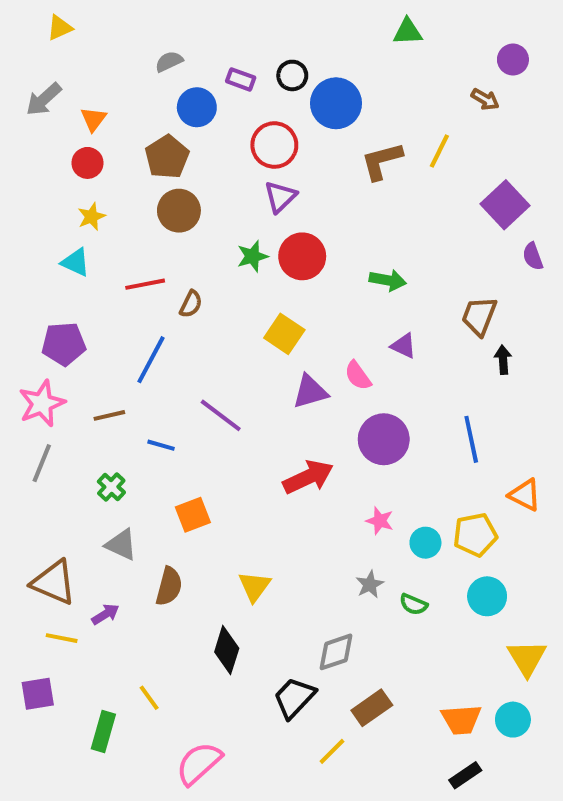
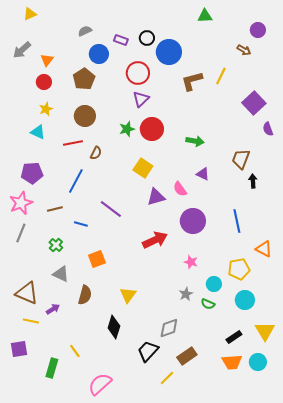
brown circle: (179, 211) -> (85, 116), moved
cyan circle: (425, 543) -> (214, 284), moved
black rectangle: (465, 775) -> (234, 337), moved

